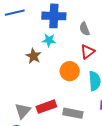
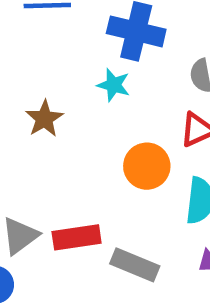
brown star: (33, 56) -> (44, 119), moved

